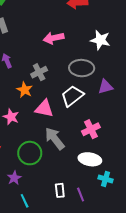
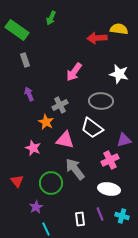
pink arrow: (54, 38) -> (74, 72), turned -42
purple triangle: (105, 87) -> (124, 140), moved
white trapezoid: (72, 96) -> (92, 128), turned -105
cyan cross: (105, 179) -> (122, 216), moved
purple line: (81, 195) -> (100, 214), moved

